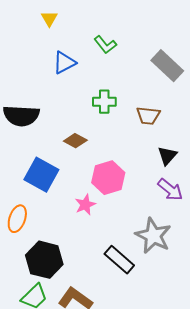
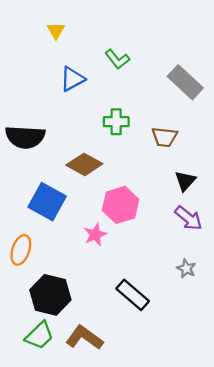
brown diamond: (75, 141) -> (84, 164), size x1.4
gray star: (153, 236) -> (186, 269), moved, size x0.5

